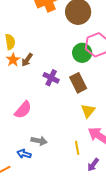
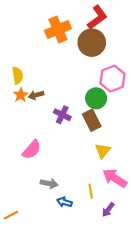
green circle: (82, 53) -> (96, 98), moved
brown arrow: (27, 60) -> (36, 95), turned 40
blue arrow: (24, 154) -> (64, 202), moved

